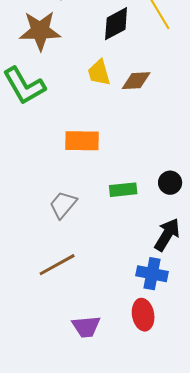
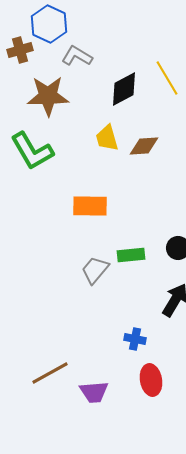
gray trapezoid: (63, 205) -> (95, 270), moved
brown line: (57, 265) -> (50, 373), moved
blue cross: (152, 274) -> (135, 339), moved, size x0.7

